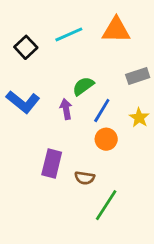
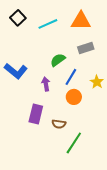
black square: (26, 47) -> (18, 18), moved
gray rectangle: (138, 76) -> (86, 48), moved
purple arrow: (66, 109) -> (46, 84), moved

